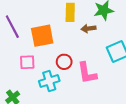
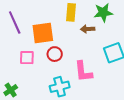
red circle: (64, 62) -> (55, 54), moved
cyan cross: (49, 81) -> (60, 87), moved

